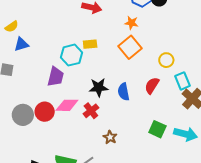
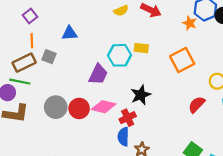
orange star: (131, 23) -> (190, 23), moved
yellow semicircle: (12, 27) -> (121, 11), moved
black star: (99, 87) -> (141, 95), turned -30
blue semicircle: (124, 92) -> (123, 137), moved

